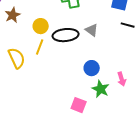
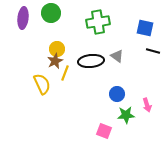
brown star: (13, 15) -> (55, 61), moved
yellow circle: (41, 26) -> (57, 49), moved
green star: (101, 89) -> (126, 115), turned -30

